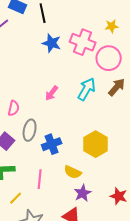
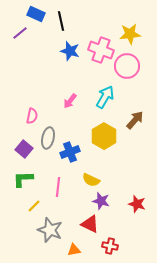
yellow star: (112, 26) -> (130, 34), size x1.5
brown arrow: (117, 87) -> (135, 120), moved
yellow hexagon: (96, 144) -> (104, 136), moved
purple star: (83, 193) -> (101, 201), turned -30

